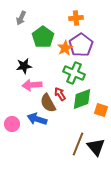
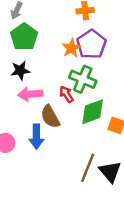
green pentagon: (43, 37) -> (24, 37), moved
red arrow: (60, 94) -> (66, 94), moved
blue arrow: (37, 119) -> (36, 137), turned -108

